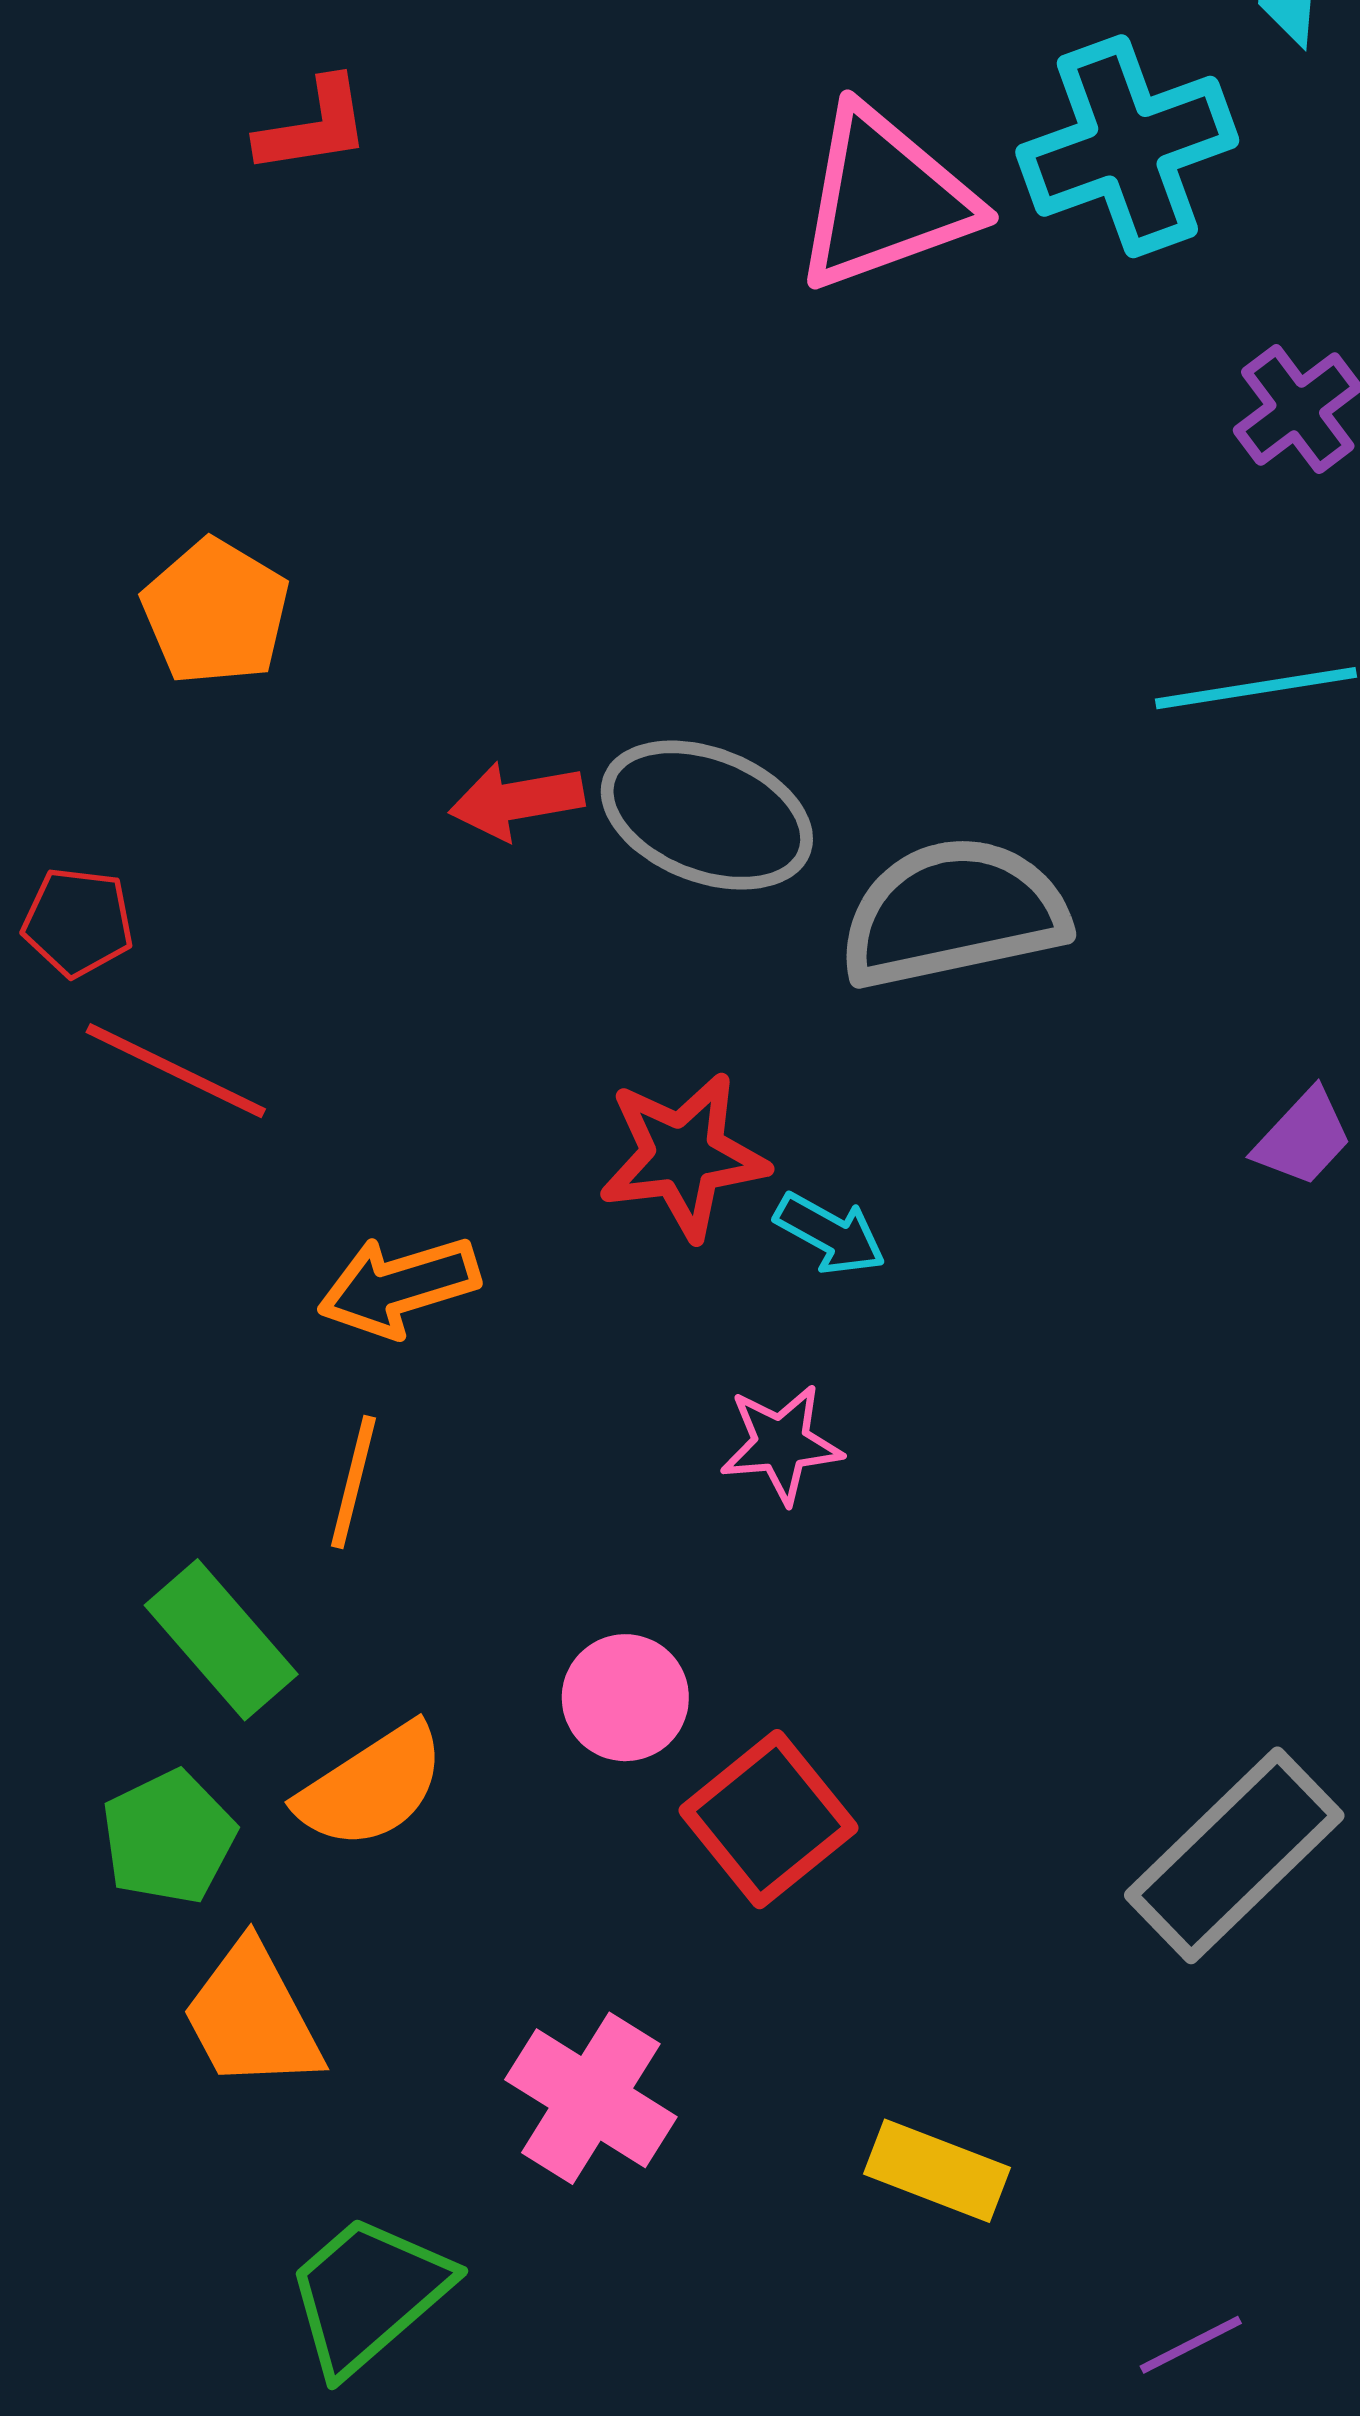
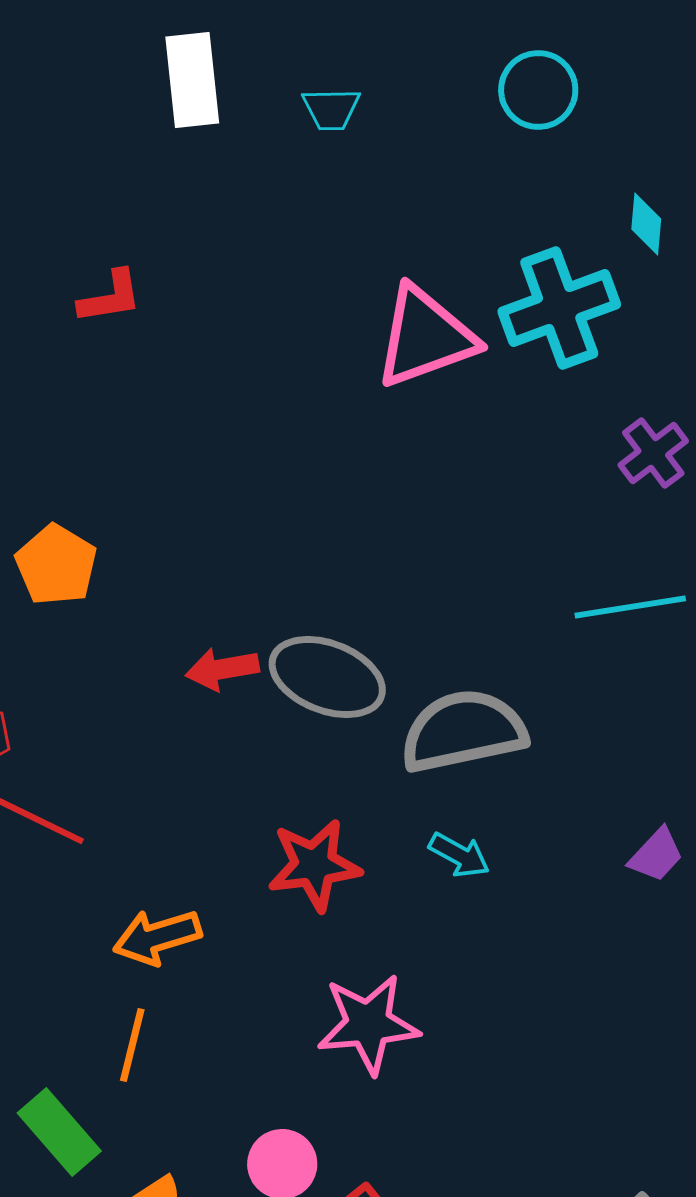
cyan arrow: (830, 1234) -> (459, 855), moved
pink star: (781, 1444) -> (368, 1024), size x1.5

